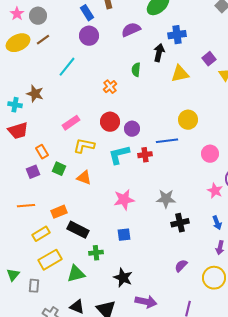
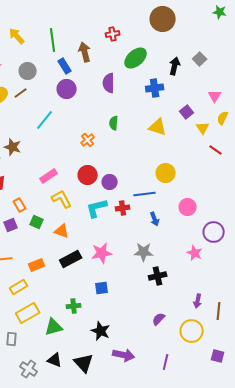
gray circle: (38, 16) -> (28, 71), moved
purple semicircle: (131, 30) -> (109, 83), turned -66
black arrow: (159, 53) -> (175, 66), moved
yellow triangle: (180, 74) -> (158, 127), turned 30
yellow L-shape: (84, 146) -> (62, 199), turned 50
pink star: (215, 191) -> (195, 253), moved
blue arrow: (217, 223) -> (155, 219), moved
black rectangle: (78, 230) -> (71, 259), moved, turned -55

